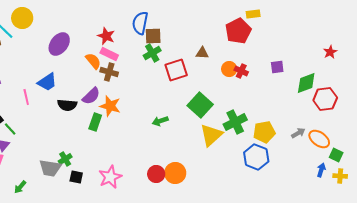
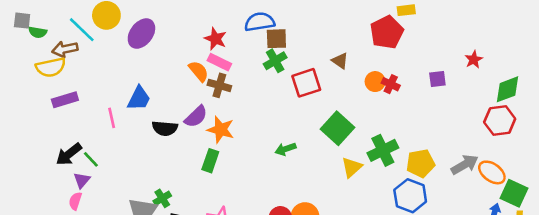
blue semicircle: (140, 23) -> (260, 22), turned 70
purple ellipse: (59, 44) -> (141, 34), moved
red star: (330, 52) -> (474, 59), moved
brown triangle: (202, 53) -> (340, 61), turned 32
blue trapezoid: (47, 82) -> (139, 98), turned -30
green diamond: (306, 83) -> (507, 89), moved
green rectangle: (95, 122) -> (210, 161), moved
gray arrow: (298, 133) -> (465, 165), size x1.5
yellow triangle: (211, 135) -> (352, 167), size x0.7
green square: (336, 155) -> (514, 193), size x1.5

